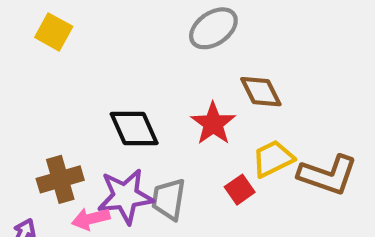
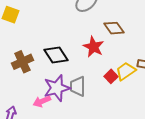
yellow trapezoid: (273, 159) -> (126, 71), moved
brown cross: (60, 179) -> (22, 62), moved

